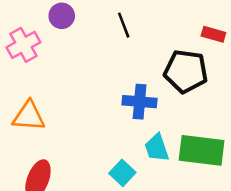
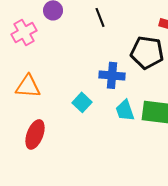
cyan square: (122, 173) -> (82, 102), moved

